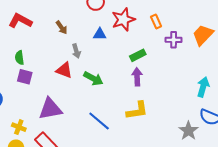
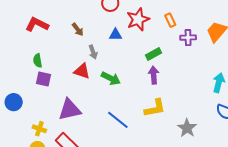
gray star: (188, 131) -> (187, 128), moved

